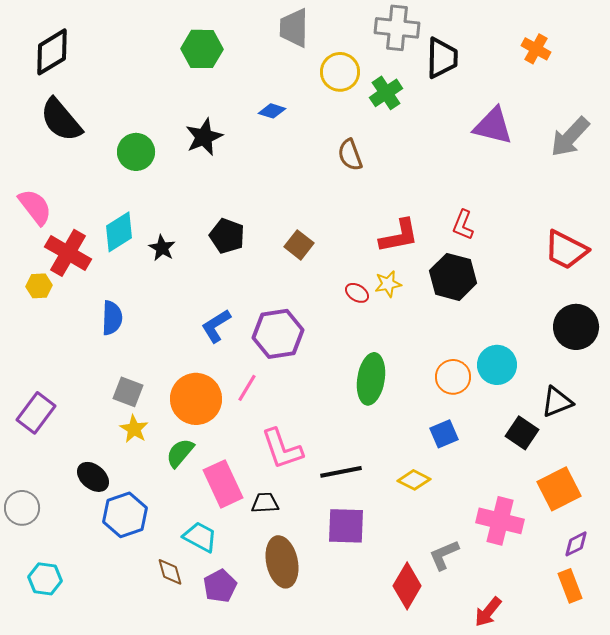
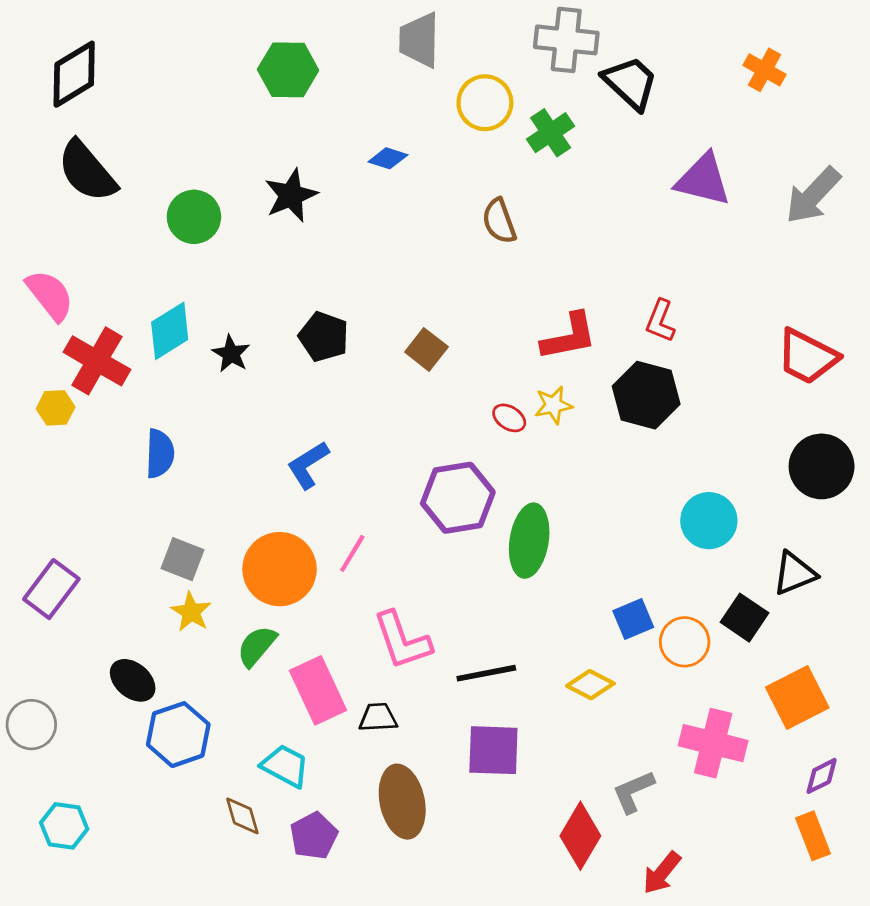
black trapezoid: (442, 58) -> (630, 83), turned -48
purple hexagon: (278, 334) -> (458, 498), moved
orange circle: (453, 377) -> (685, 642), moved
red arrow: (488, 612) -> (662, 873), moved

